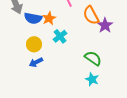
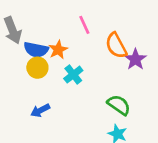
yellow circle: (34, 44) -> (37, 68), moved

